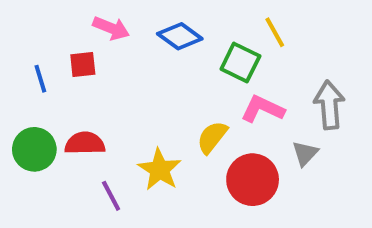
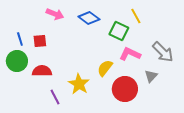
red square: (83, 65) -> (40, 41), moved
gray arrow: (329, 105) -> (163, 52), turned 140
green circle: (34, 149) -> (17, 61), moved

